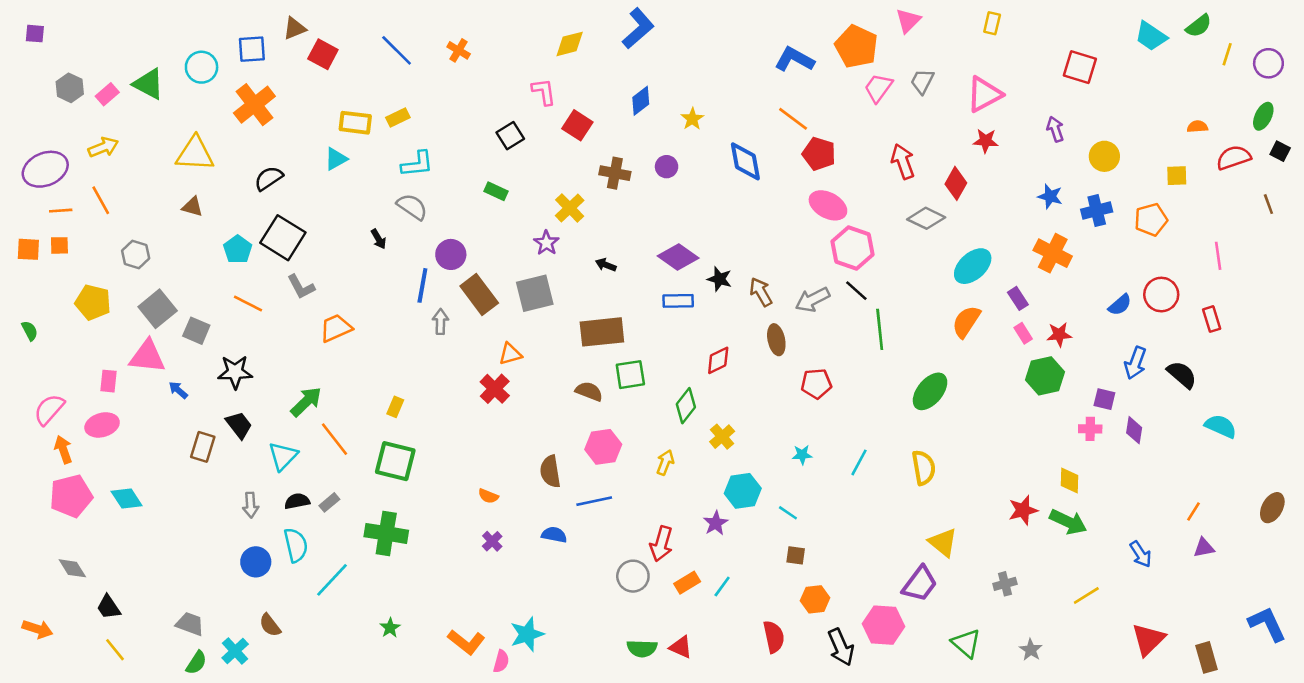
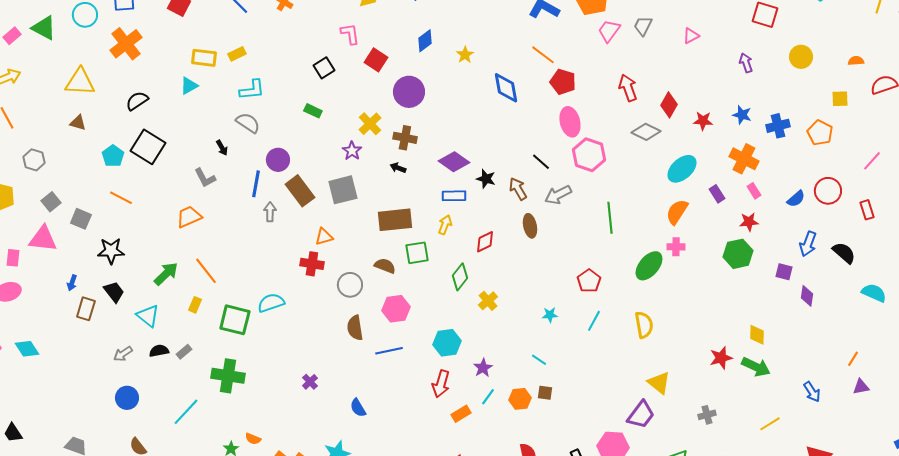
pink triangle: (984, 94) -> (691, 36), size x0.6
red star: (986, 141) -> (703, 121), moved
yellow circle: (1104, 156) -> (801, 57), moved
purple circle: (667, 167) -> (409, 92), moved, size x1.8
brown cross: (615, 173) -> (405, 138), moved
pink ellipse: (828, 205) -> (570, 122), turned 48
orange pentagon: (1151, 220) -> (820, 133), turned -30
pink line: (1218, 256) -> (872, 161), turned 50
gray L-shape: (301, 287) -> (205, 178), moved
black line: (856, 291) -> (541, 162), moved
gray square: (158, 309) -> (51, 202), size x0.7
pink rectangle: (1023, 333) -> (754, 191), moved
red pentagon: (816, 384) -> (589, 281), moved, turned -30
red cross: (495, 389) -> (312, 264), turned -35
blue arrow: (178, 390) -> (72, 283), moved, turned -112
yellow rectangle: (395, 407) -> (195, 305), moved
pink cross: (1090, 429) -> (676, 247), moved
orange line: (335, 439) -> (206, 271), moved
cyan triangle: (283, 456) -> (148, 316), turned -35
yellow arrow: (665, 462) -> (445, 225), moved
cyan hexagon: (743, 491) -> (447, 343), moved
orange semicircle: (488, 496) -> (253, 439), moved
gray arrow: (251, 505) -> (123, 354), turned 60
blue semicircle: (554, 535) -> (358, 408), moved, turned -132
cyan semicircle: (296, 545) -> (271, 303), moved, turned -96
gray circle: (633, 576) -> (350, 285), moved
cyan line: (722, 586) -> (488, 397), moved
orange hexagon: (815, 599) -> (520, 399), moved

